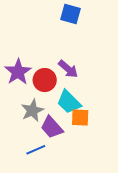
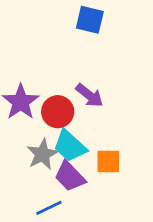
cyan trapezoid: (69, 102) -> (70, 146), moved

